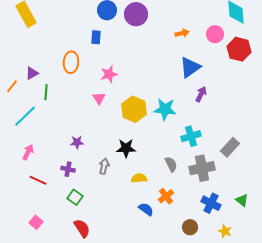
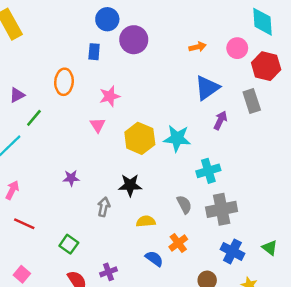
purple circle: (136, 14) -> (134, 40), moved
green line: (46, 92) -> (34, 118), turned 35
gray rectangle: (230, 147) -> (252, 101), moved, turned -60
purple cross: (68, 169) -> (108, 272), moved, turned -32

